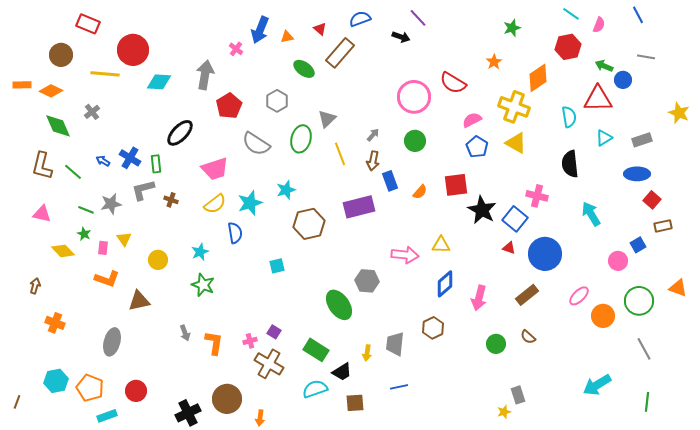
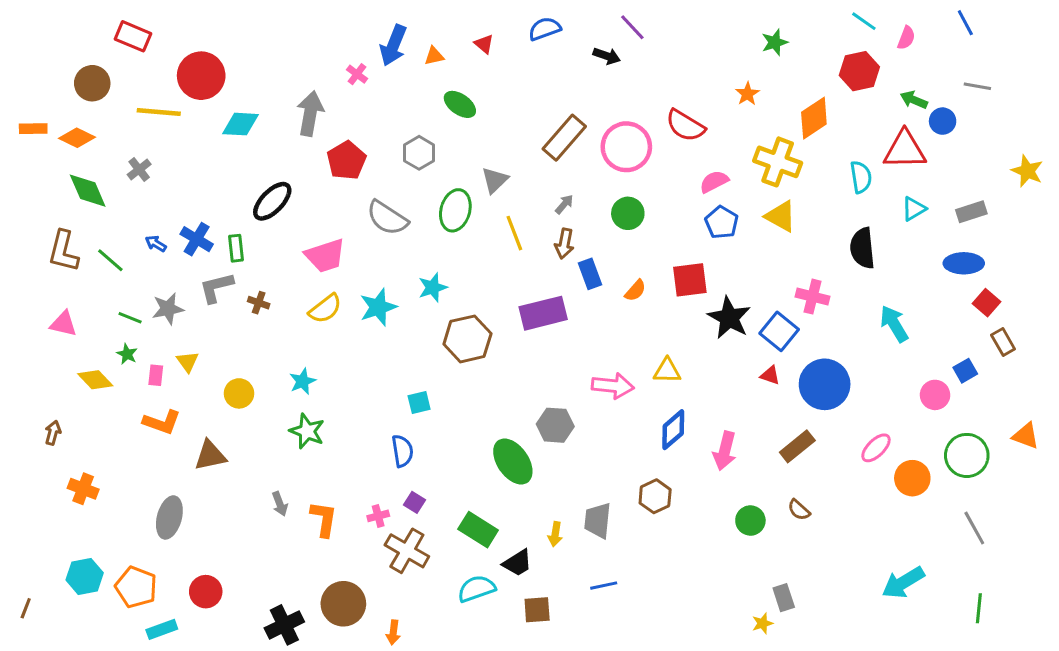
brown rectangle: (340, 53) -> (564, 138), moved
brown rectangle: (663, 226) -> (1003, 342), turned 72
blue semicircle: (235, 233) -> (402, 451), moved

